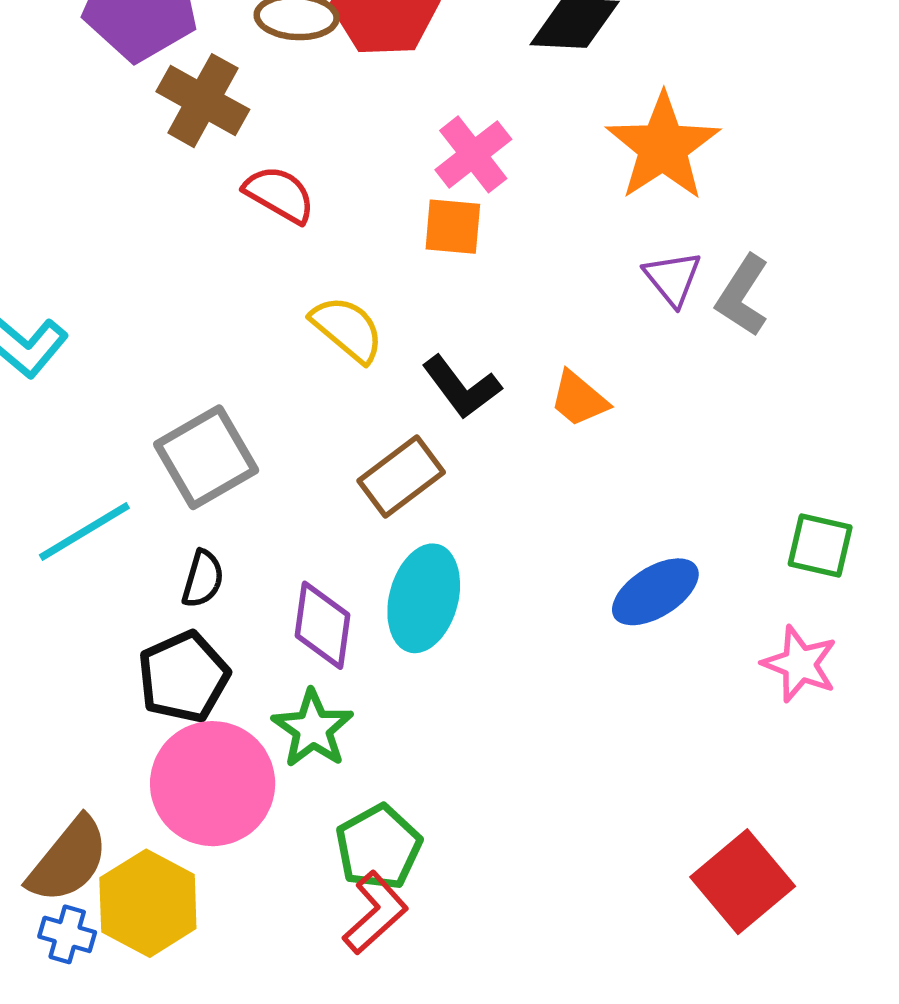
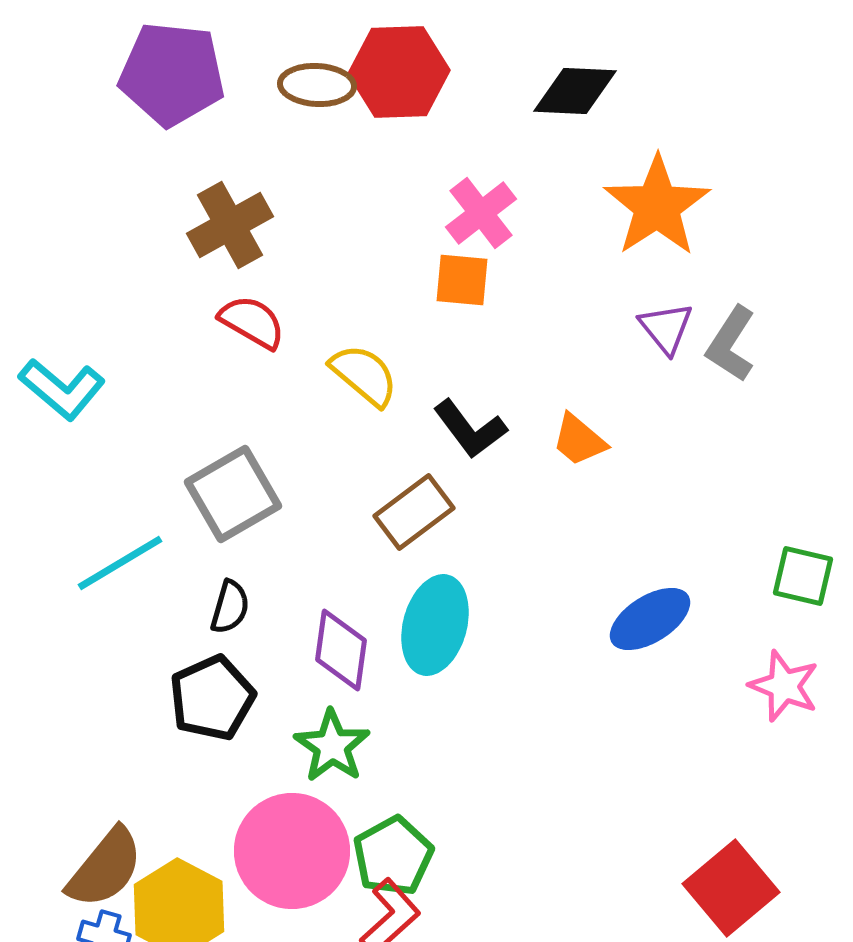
brown cross: (203, 101) -> (230, 225), moved, turned 32
red semicircle: (279, 194) -> (252, 322), moved
pink circle: (213, 784) -> (292, 851), moved

